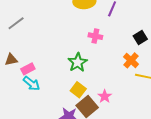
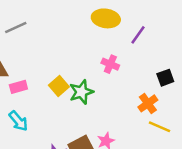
cyan arrow: (31, 84) -> (18, 121), moved
yellow square: (78, 90) -> (59, 86), moved

